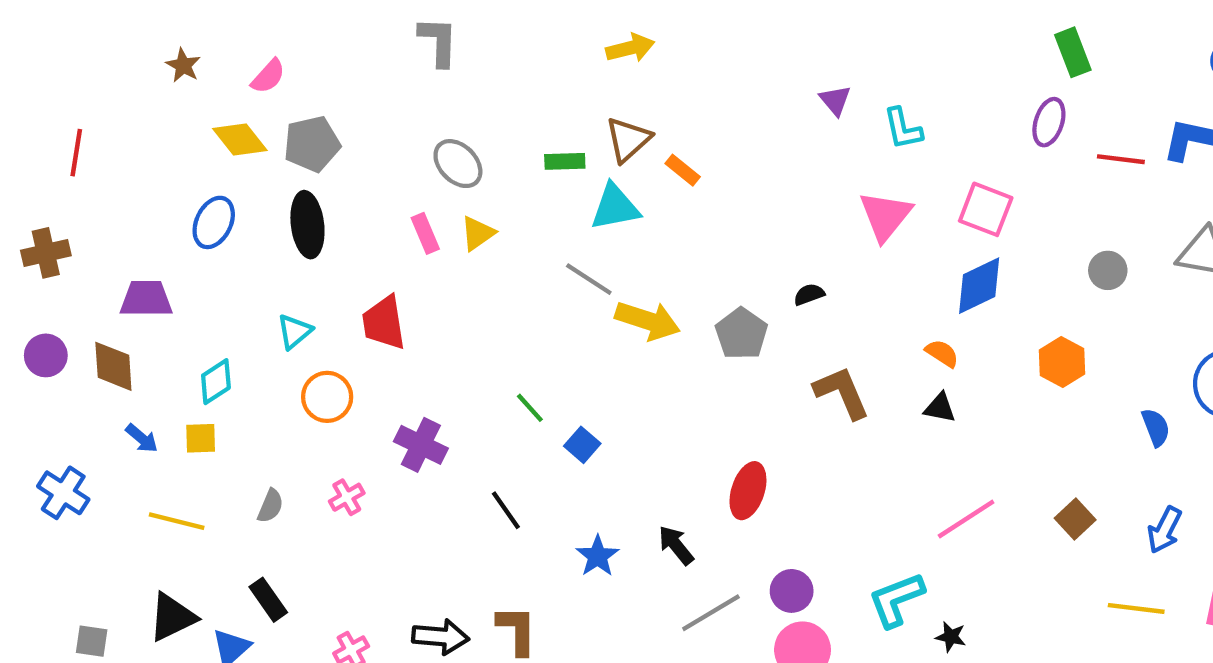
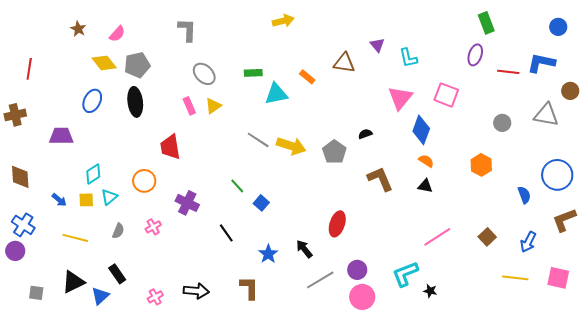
gray L-shape: (438, 41) -> (187, 30), moved
brown triangle: (628, 140) -> (344, 63), moved, turned 50
gray line: (589, 279) -> (258, 140), moved
blue diamond: (979, 286) -> (421, 130), moved, turned -44
cyan triangle: (294, 331) -> (109, 197), moved
purple circle: (46, 355) -> (15, 251), moved
brown diamond: (113, 366) -> (20, 177), moved
brown L-shape: (517, 630) -> (249, 288), moved

